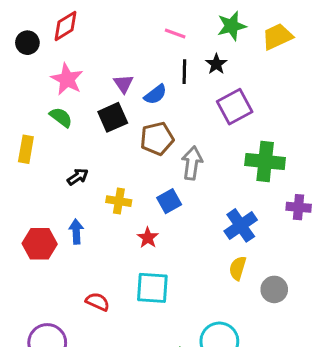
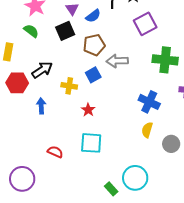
gray arrow: (192, 163) -> (117, 61), turned -100
black arrow: (78, 177) -> (42, 70), size x1.5
blue square: (169, 201) -> (93, 75), moved
blue cross: (241, 225) -> (149, 102), turned -30
red hexagon: (40, 244) -> (17, 83), moved

